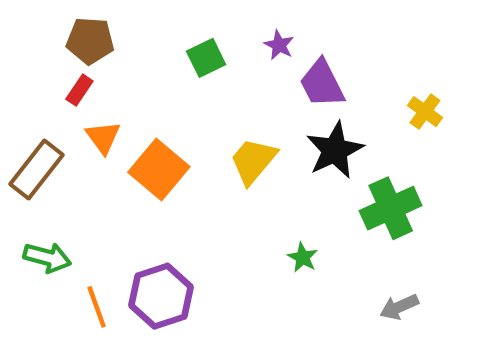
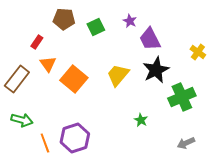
brown pentagon: (90, 41) -> (64, 19), moved

